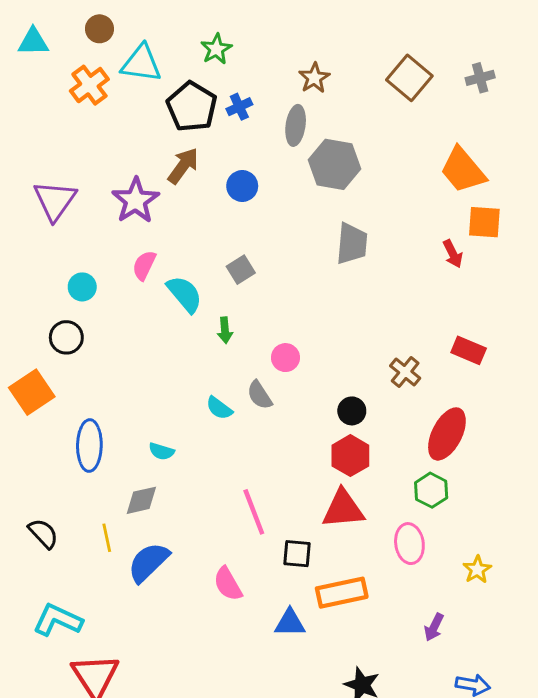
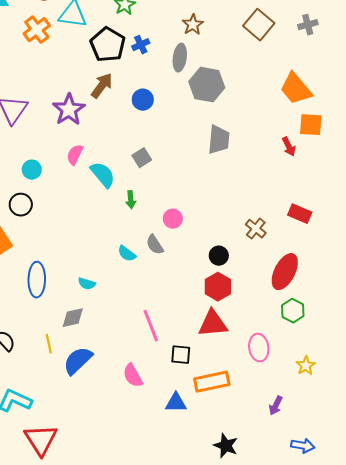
green hexagon: (431, 490) -> (293, 311), moved

